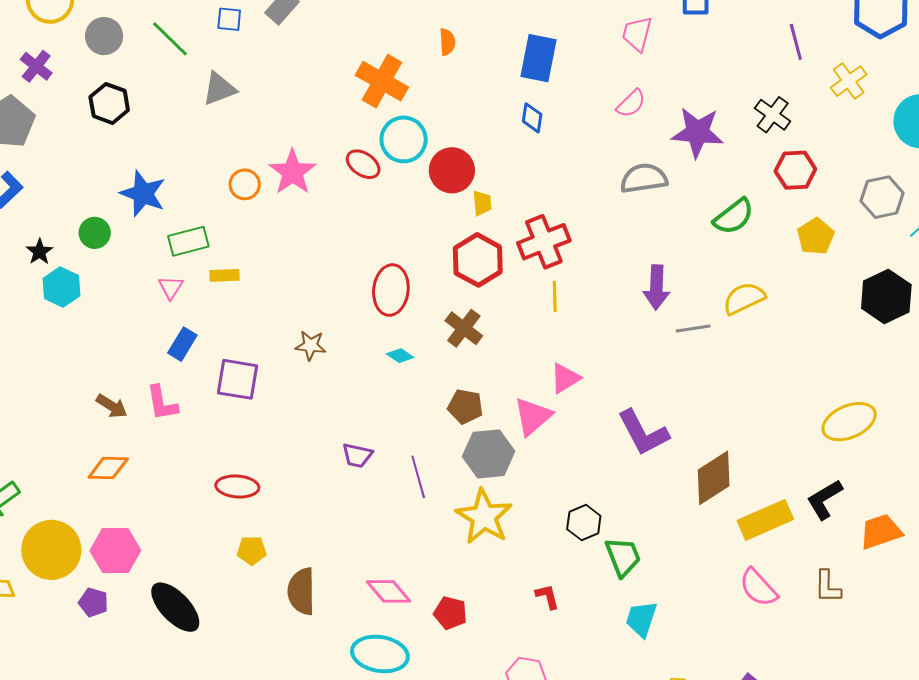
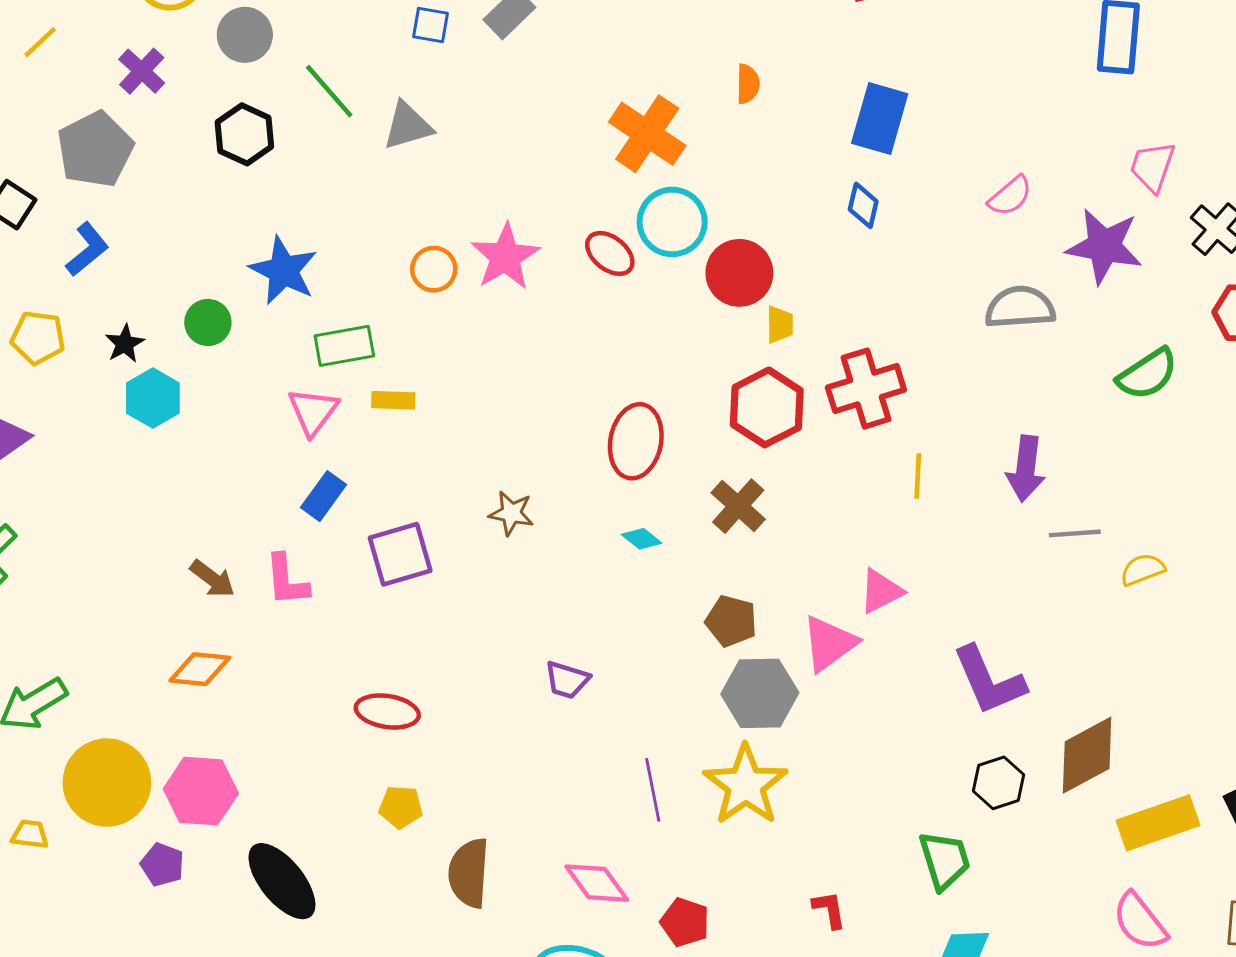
pink trapezoid: (637, 34) -> (1152, 167), moved
green line: (170, 39) -> (329, 91), moved
pink triangle: (171, 287) -> (313, 411), size x1.4
yellow line: (555, 296) -> (918, 476), moved
yellow semicircle: (744, 298) -> (1143, 570), moved, size x0.7
purple square: (237, 379) -> (400, 554), turned -30
purple line: (418, 477) -> (653, 790), moved
black hexagon: (584, 522) -> (999, 783), moved

